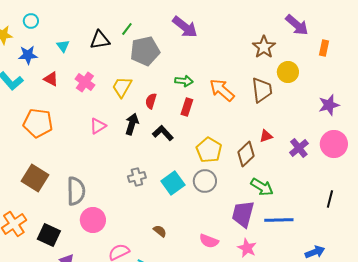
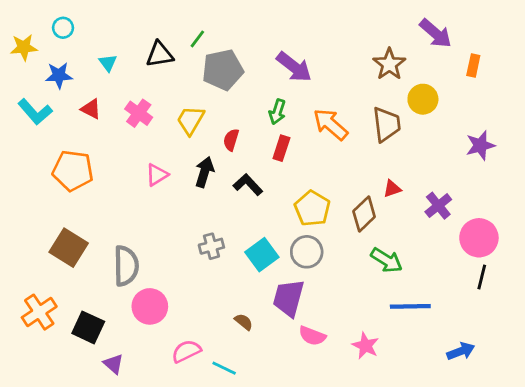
purple arrow: (185, 27) -> (294, 67), moved
green arrow: (184, 81) -> (277, 112), turned 102
pink circle: (334, 144) -> (479, 238), moved
purple trapezoid: (243, 214) -> (288, 298), moved

